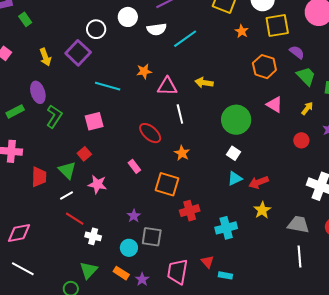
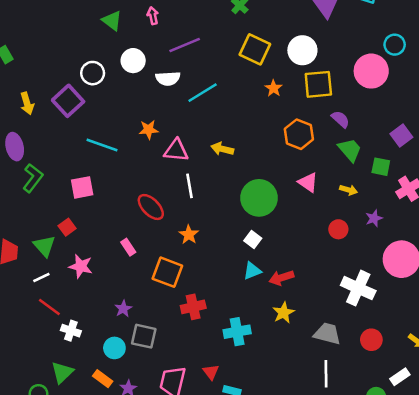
yellow arrow: (307, 108) -> (348, 190), turned 64

